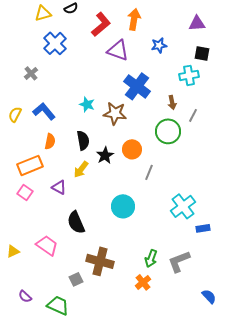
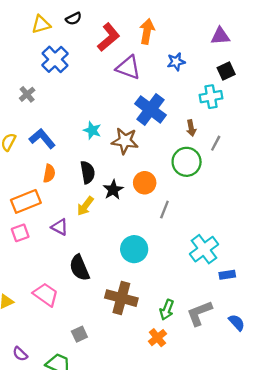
black square: (202, 53) -> (226, 71), turned -35
pink square: (25, 192) -> (20, 233), turned 35
brown cross: (100, 261) -> (121, 298), moved
blue semicircle: (209, 296) -> (237, 322), moved

